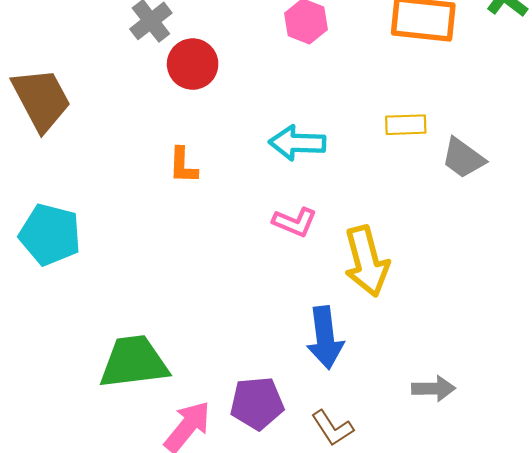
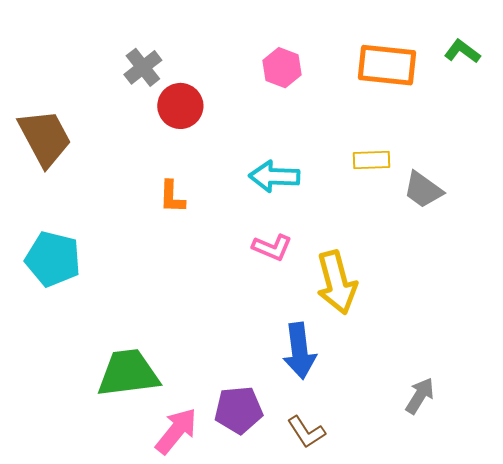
gray arrow: (434, 389) -> (420, 396), moved, turned -57

